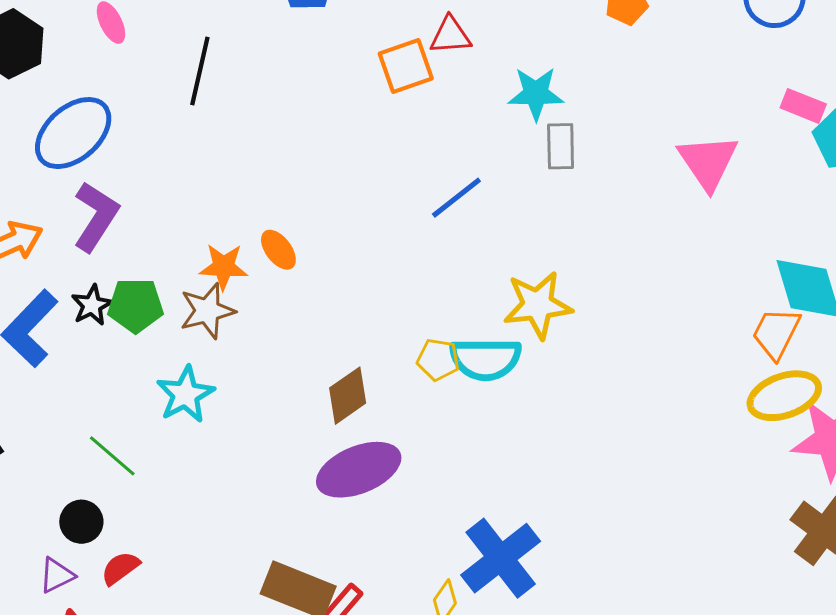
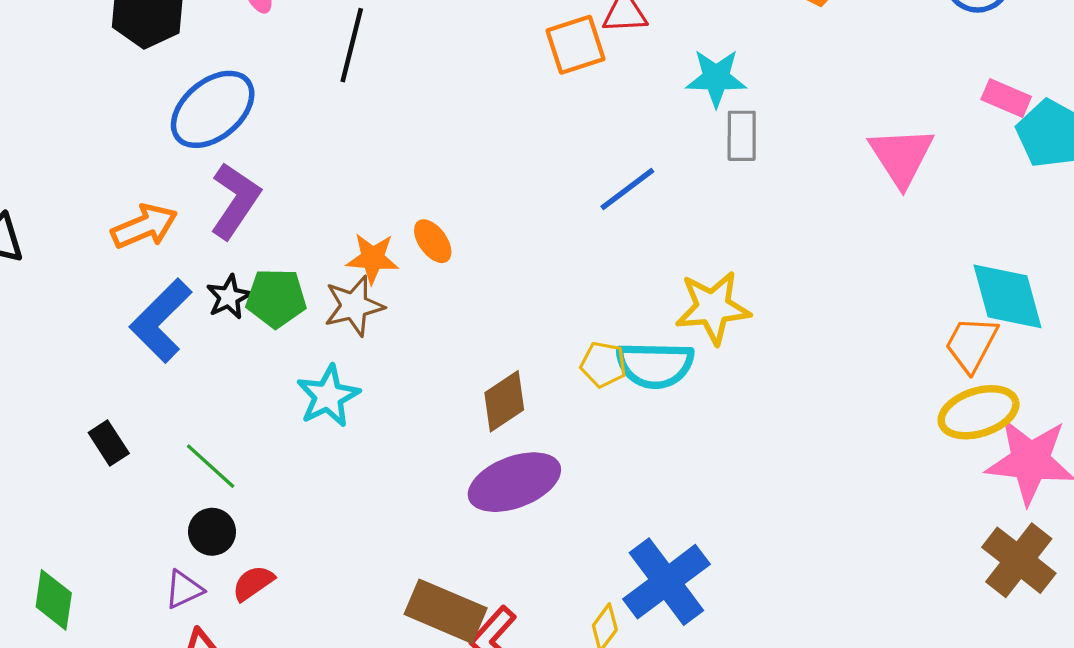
green line: (112, 456) -> (211, 466), moved

